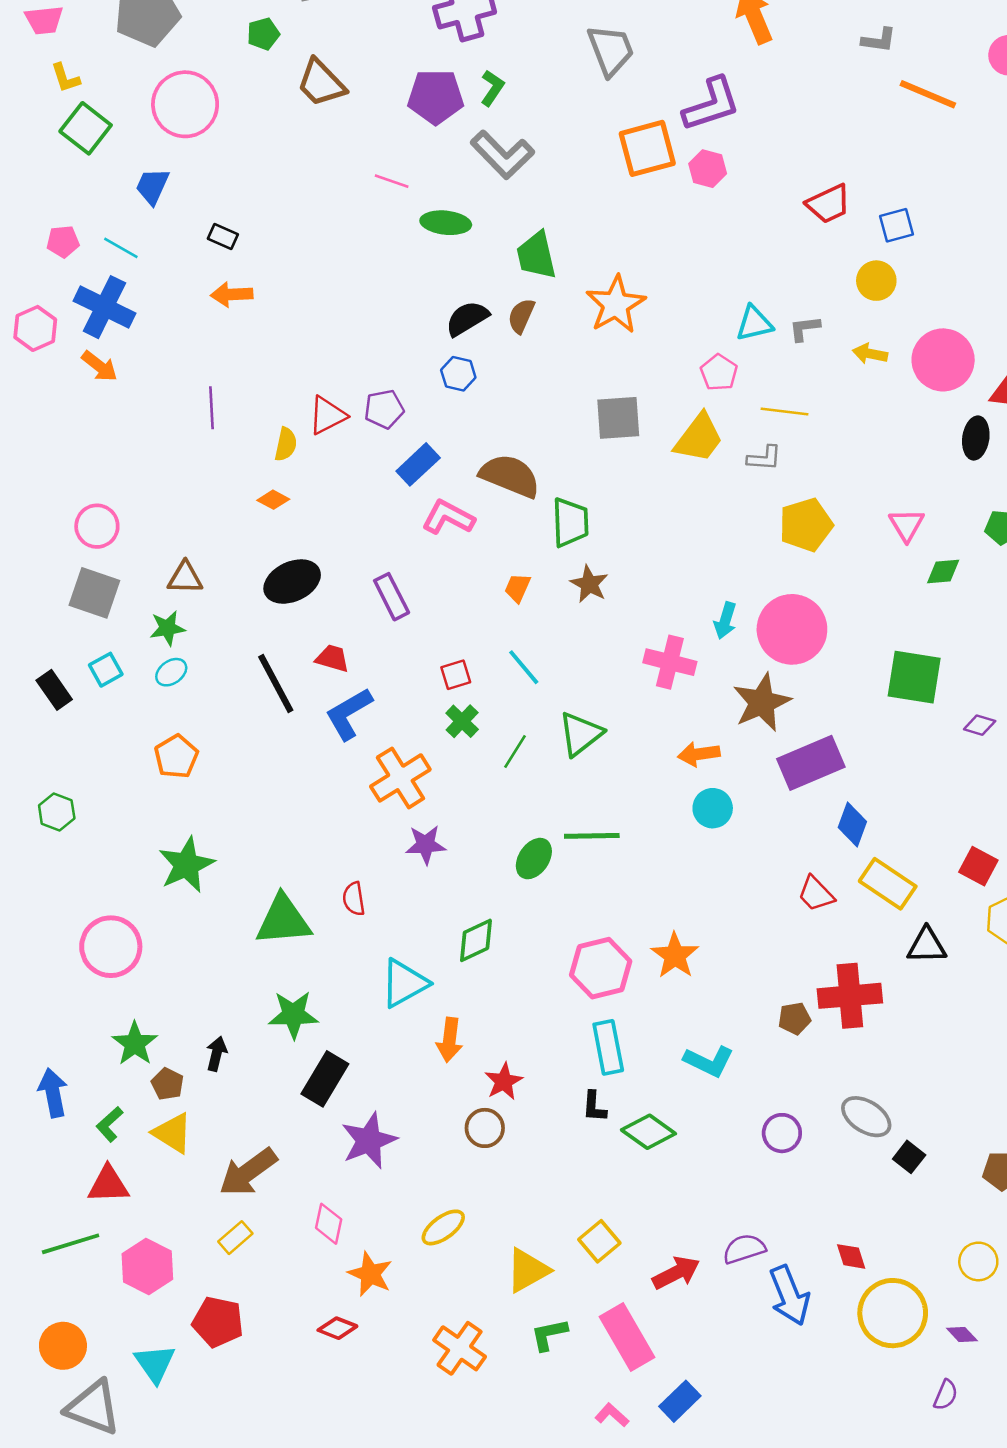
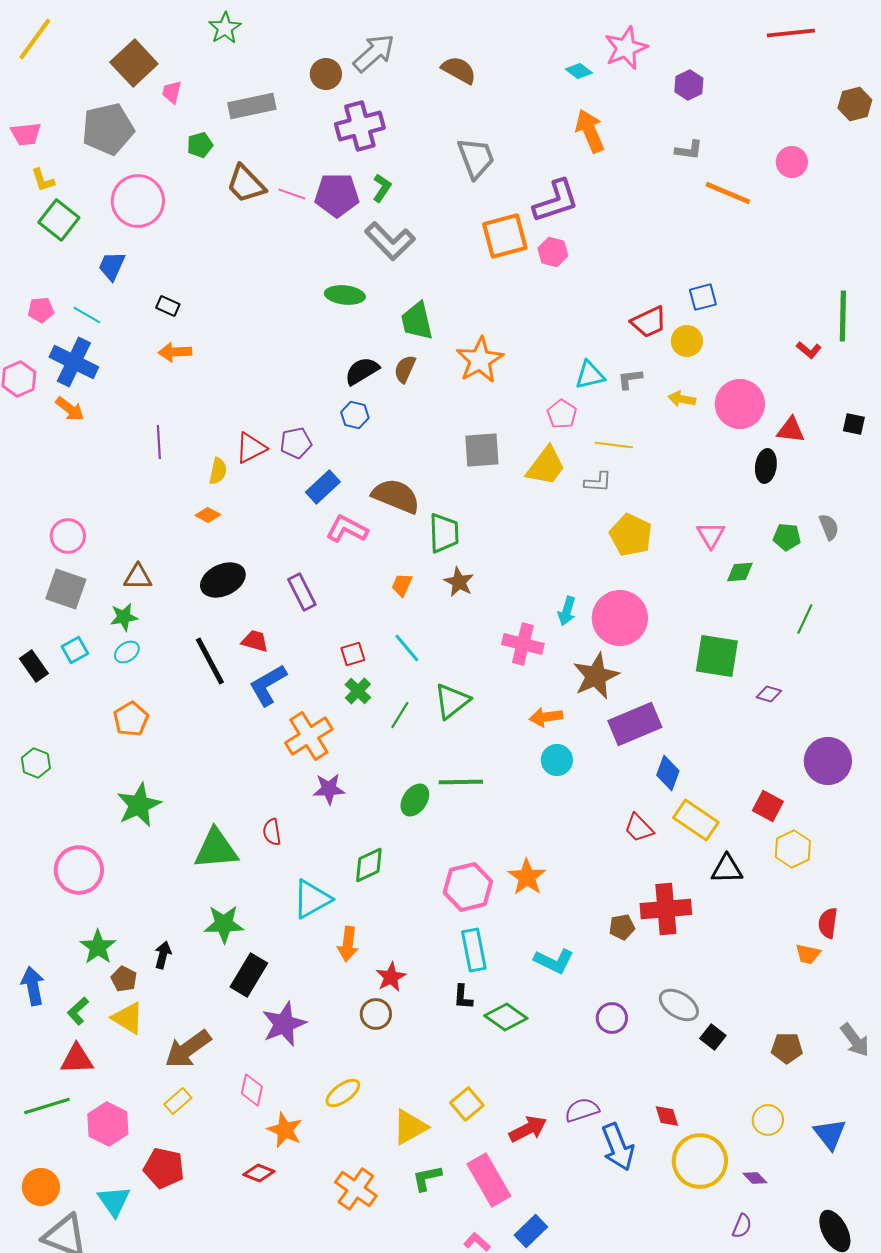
pink line: (392, 181) -> (292, 194), moved
red trapezoid: (828, 204) -> (649, 322), moved
yellow pentagon: (806, 525) -> (631, 535), turned -30

